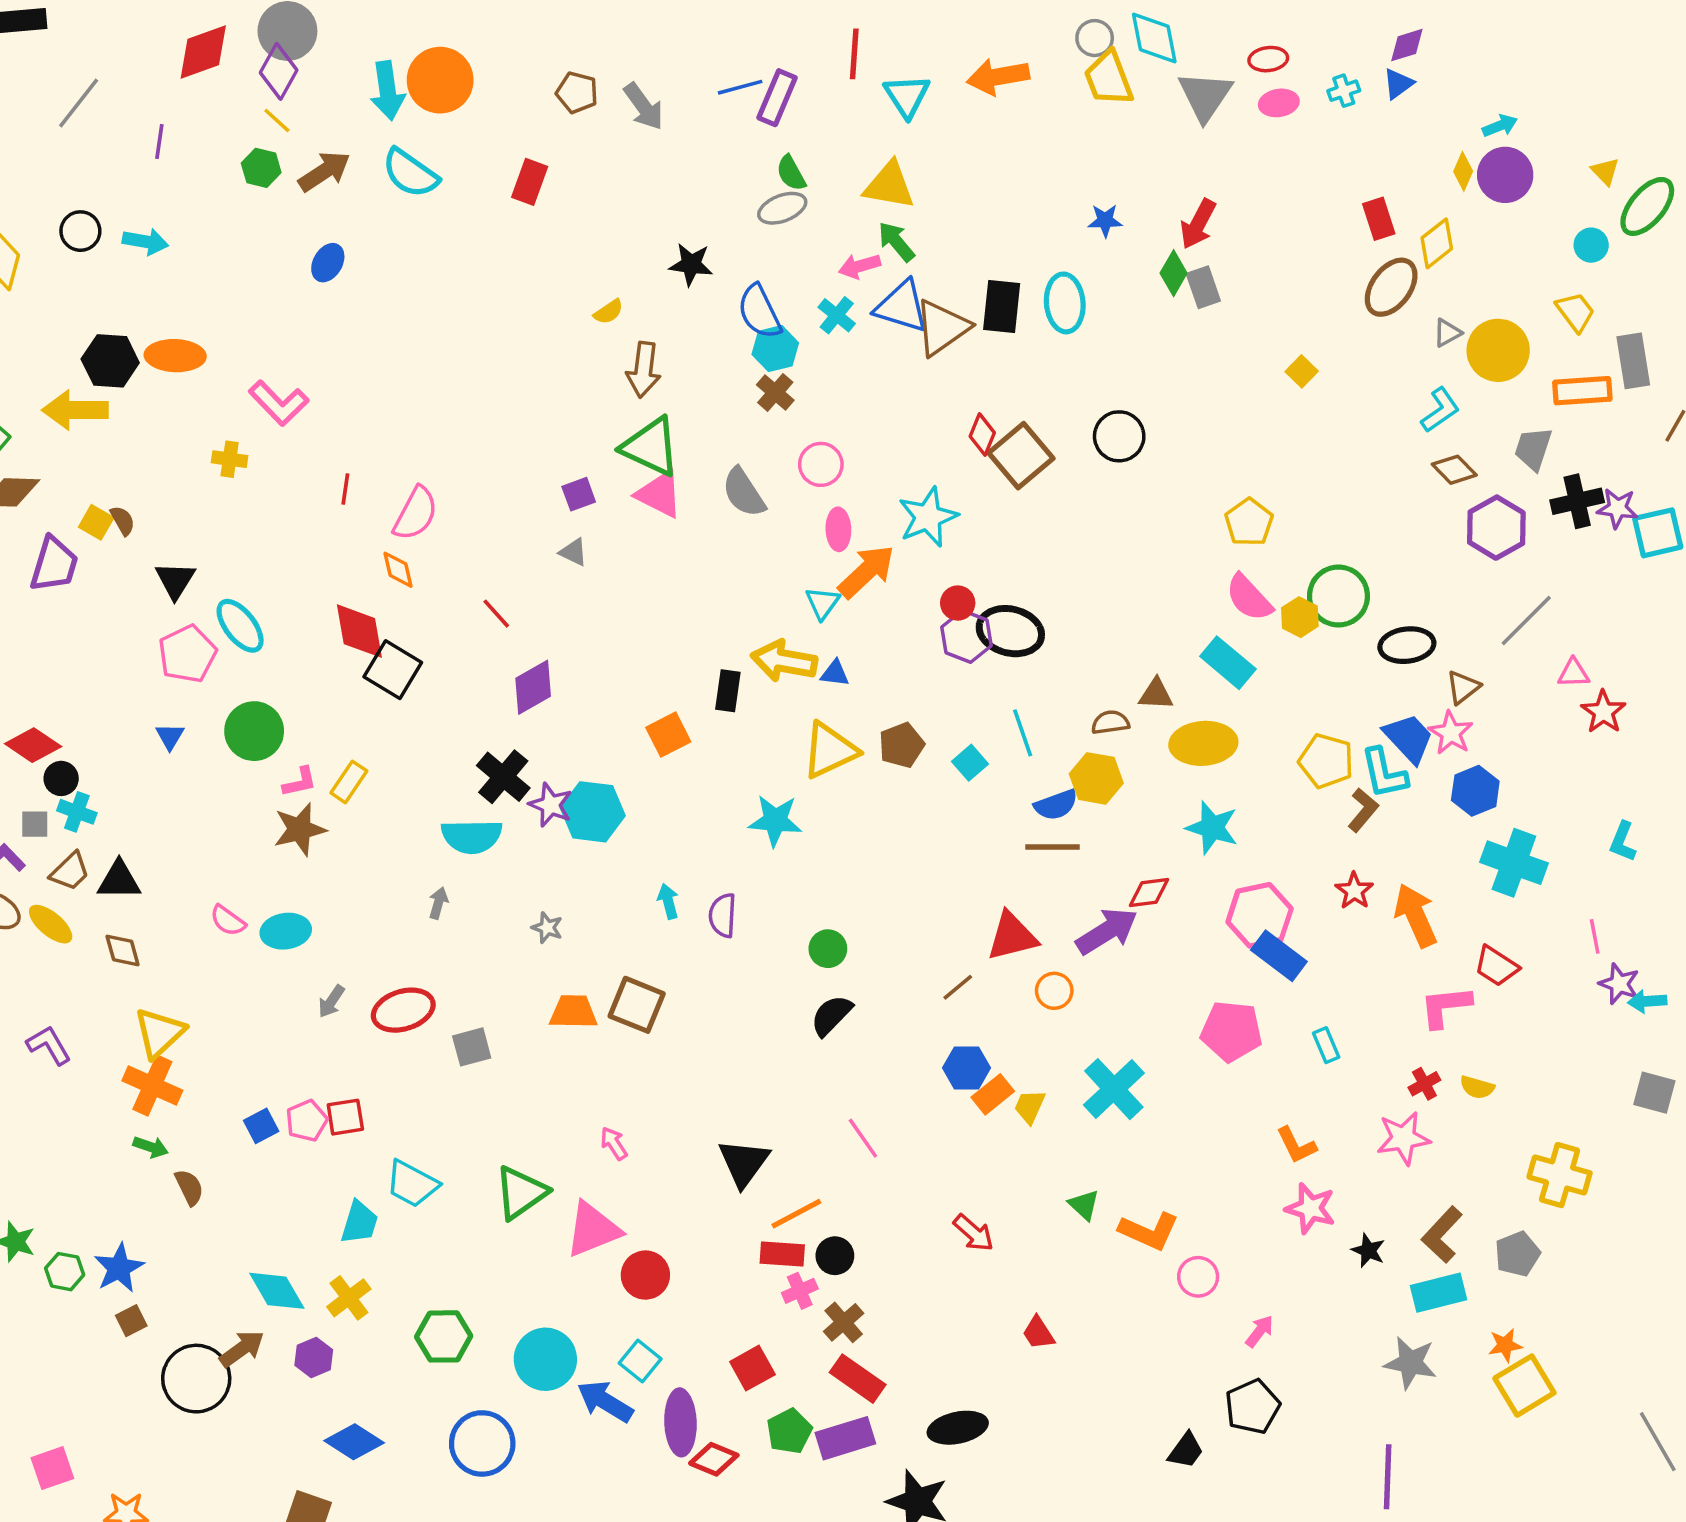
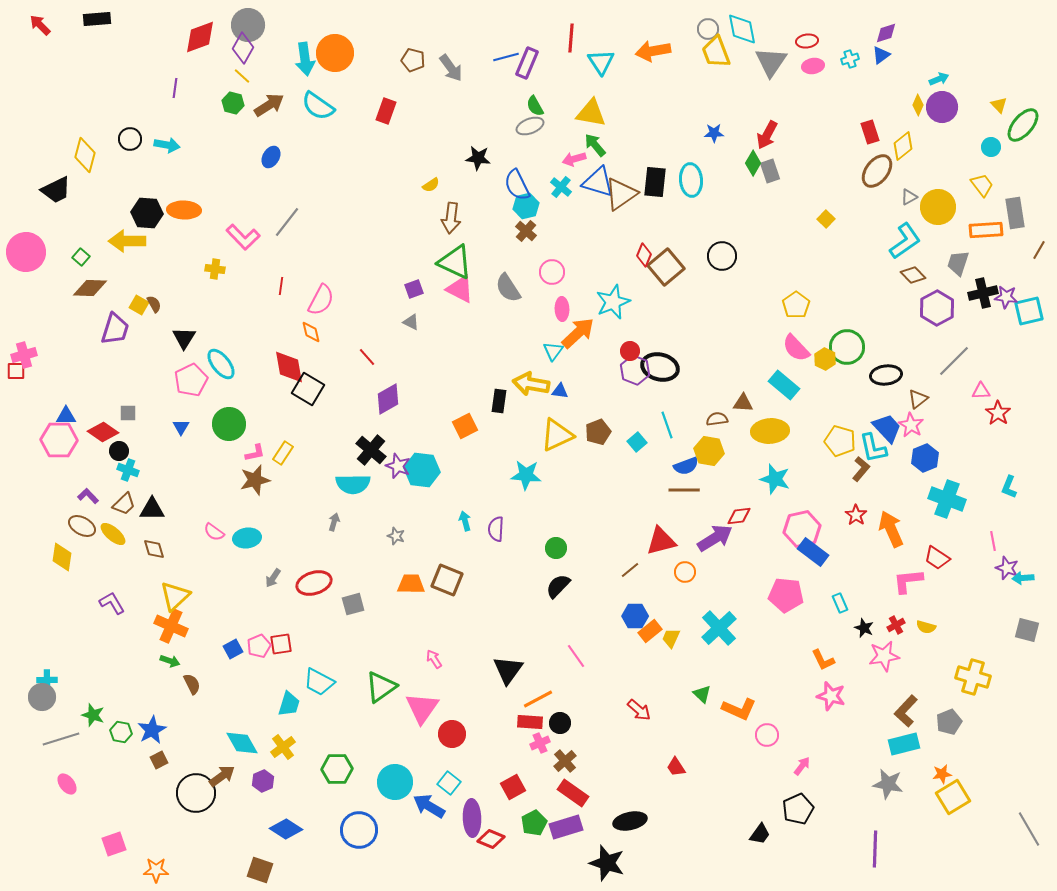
gray line: (79, 103) -> (287, 222), moved
cyan L-shape: (1440, 410) -> (905, 241), size x1.4
gray square: (35, 824) -> (128, 413), moved
pink triangle: (593, 1229) -> (422, 708), turned -33
black star: (1368, 1250) -> (864, 628), moved

